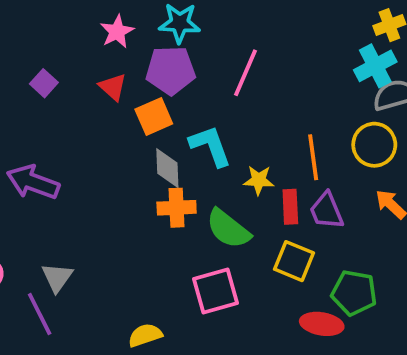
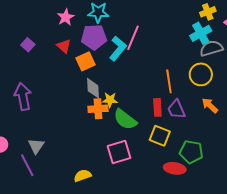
cyan L-shape: (210, 146) -> (118, 48), moved, turned 60
yellow star: (259, 180) -> (110, 100), moved
purple arrow: (33, 182) -> (23, 97), turned 60

